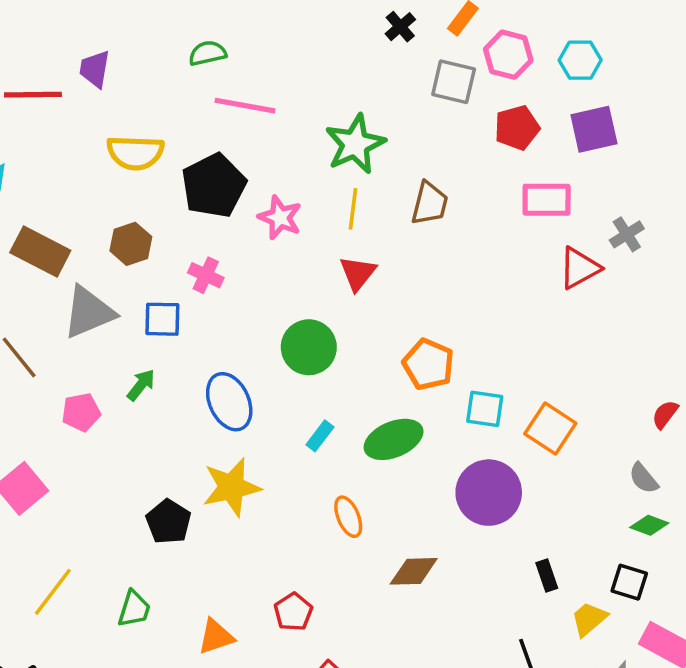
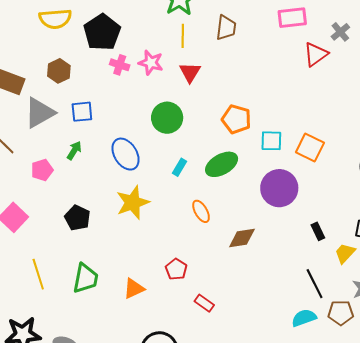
pink star: (280, 218) -> (151, 63), moved
pink cross: (206, 275) -> (120, 65), moved
black pentagon: (168, 522) -> (77, 218), moved
yellow line: (53, 592) -> (38, 274), turned -48
green trapezoid: (134, 609) -> (85, 278), size x1.4

